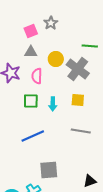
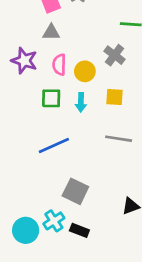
yellow circle: (56, 59) -> (85, 71), moved
gray cross: (78, 69) -> (115, 55), size x0.7
gray square: (49, 170) -> (75, 191), turned 30

